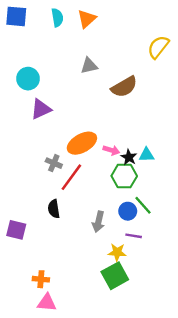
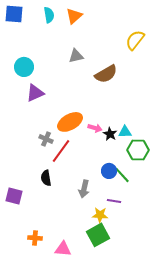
green hexagon: (124, 176) -> (138, 150), moved
blue circle: (128, 211) -> (109, 171), moved
pink triangle: (47, 303) -> (63, 249), moved

